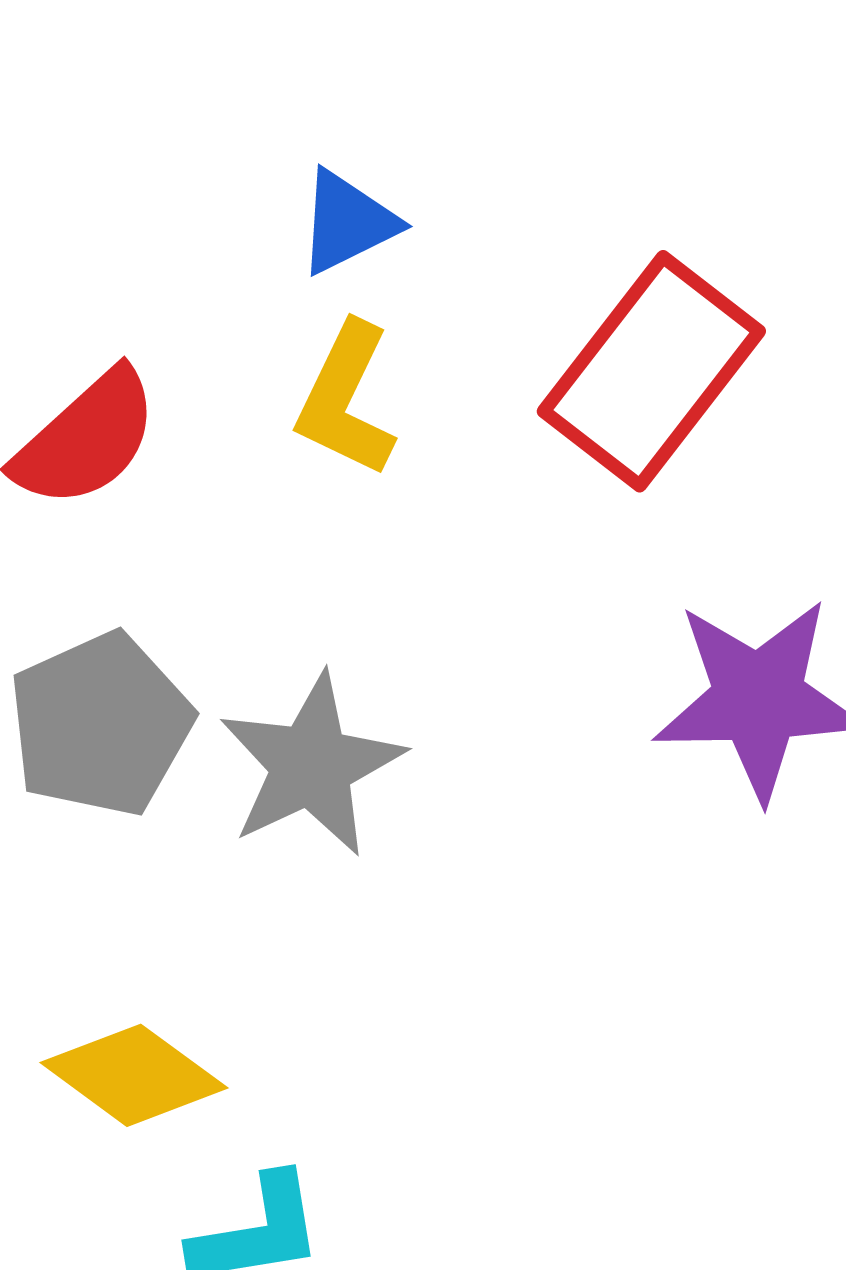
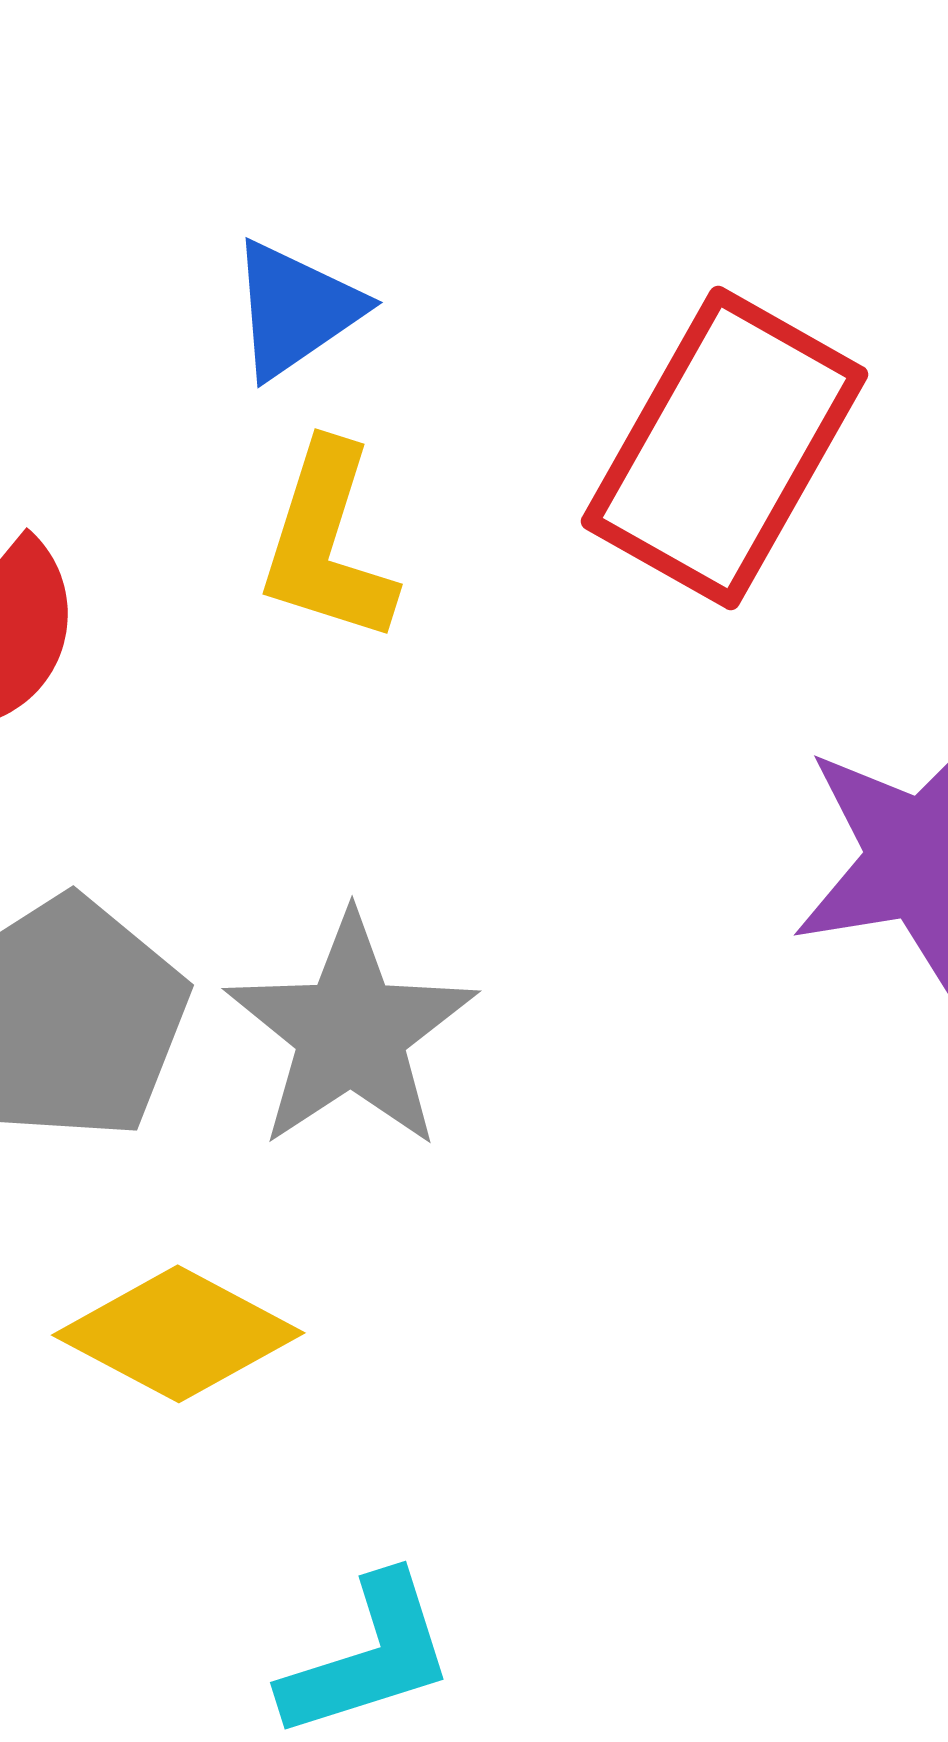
yellow diamond: (134, 1075) -> (178, 1334), moved

